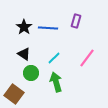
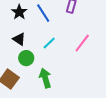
blue line: (48, 28) -> (43, 13), turned 54
green arrow: (56, 82) -> (45, 78), moved

